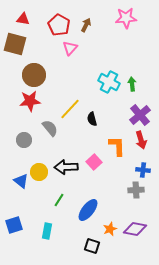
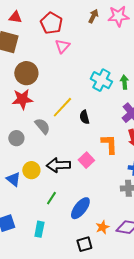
brown arrow: (86, 25) -> (93, 16), moved
black square: (92, 246) -> (84, 244), turned -35

